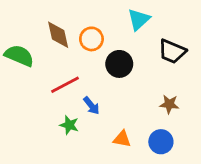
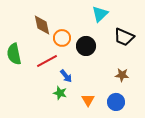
orange circle: (91, 39) -> (62, 38), moved
green semicircle: (19, 56) -> (14, 54), moved, turned -125
green star: (69, 125) -> (60, 93), moved
orange triangle: (122, 139) -> (88, 100), turned 48

